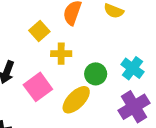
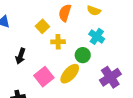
cyan cross: (132, 68) -> (97, 36), moved
pink square: (38, 87) -> (44, 77), moved

